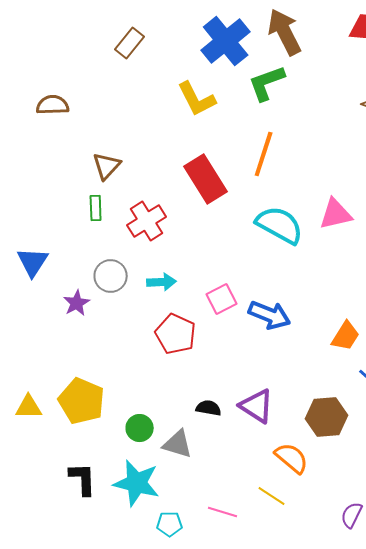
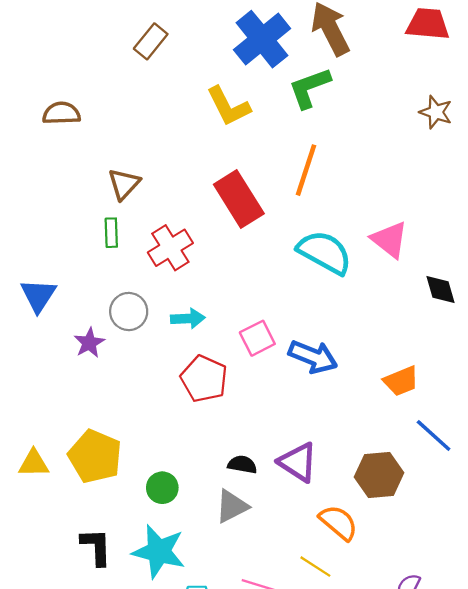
pink triangle: (336, 214) -> (389, 240), turned 51
orange trapezoid: (346, 336) -> (401, 381), turned 36
gray triangle: (178, 444) -> (232, 506), moved, turned -44

